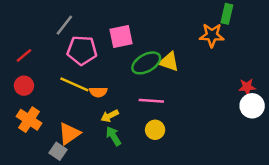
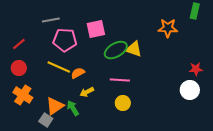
green rectangle: (227, 14) -> (195, 11), moved
gray line: (64, 25) -> (51, 20), turned 42
orange semicircle: (98, 92) -> (78, 73), turned 152
white circle: (252, 106) -> (190, 90), moved
green arrow: (113, 136) -> (73, 108), moved

